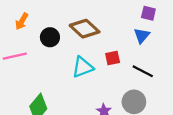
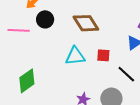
black circle: (50, 37) -> (45, 19), moved

